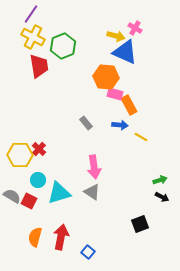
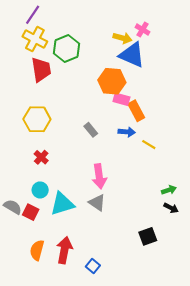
yellow hexagon: (20, 155) -> (37, 119), moved

